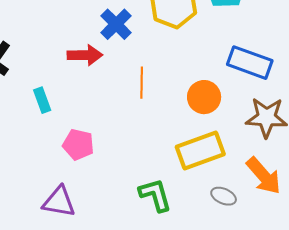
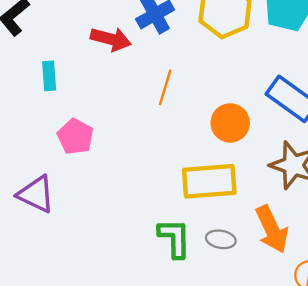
green L-shape: (155, 195) -> (175, 238), moved
gray ellipse: (224, 196) -> (221, 239), turned -30

